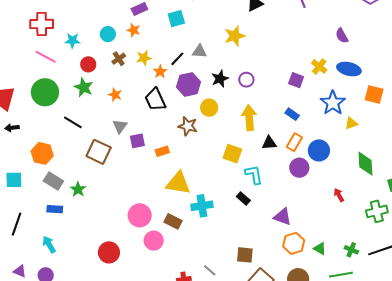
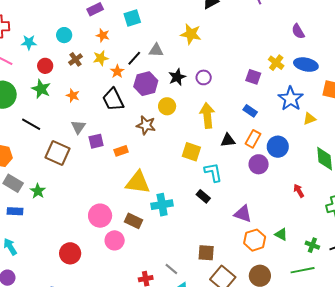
orange star: (134, 30) -> (103, 35), moved
yellow star: (235, 36) -> (191, 34), turned 30
green triangle: (320, 248) -> (281, 234), moved

